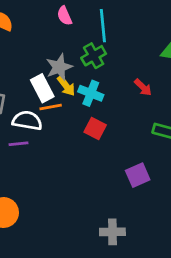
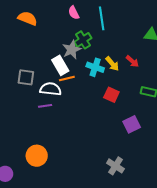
green cross: (94, 56) -> (83, 40), moved
yellow arrow: (66, 86) -> (112, 64), moved
red square: (95, 129) -> (111, 95), moved
gray cross: (112, 232) -> (115, 166), turned 36

